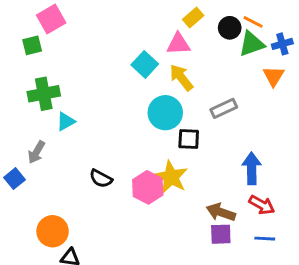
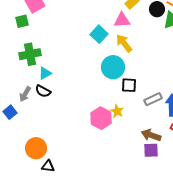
gray rectangle: (224, 108) -> (153, 99), moved
yellow star: (171, 177) -> (117, 111), size x0.6
black semicircle: (101, 179) -> (43, 91), moved

